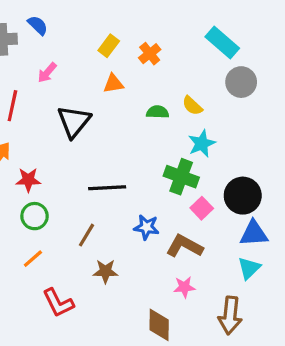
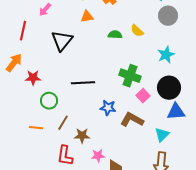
cyan star: (202, 144) -> (166, 55), moved
green circle: (35, 216) -> (49, 101), moved
brown line: (87, 235) -> (63, 123), moved
orange line: (33, 259) -> (36, 128), turned 48
cyan triangle: (249, 268) -> (162, 135), moved
pink star: (184, 287) -> (98, 156), moved
red L-shape: (58, 303) -> (65, 156), moved, turned 35

